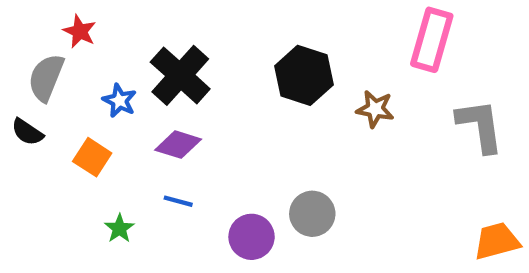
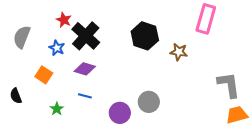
red star: (80, 31) -> (64, 20), moved
gray L-shape: (480, 126) -> (229, 85), moved
black semicircle: (27, 132) -> (16, 96), moved, turned 35

